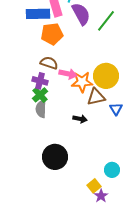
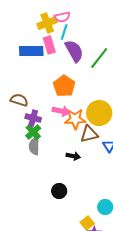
orange pentagon: (52, 34) -> (64, 86), moved, turned -30
brown semicircle: (49, 63) -> (19, 100), moved
black circle: (55, 157) -> (59, 191), moved, size x0.6

